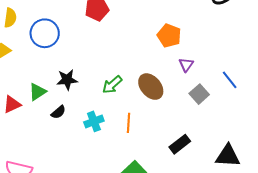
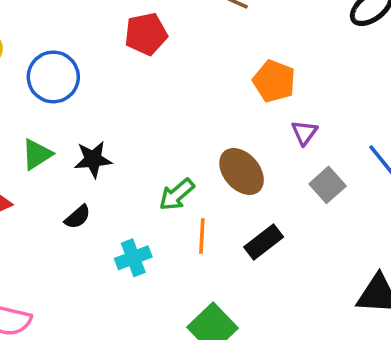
green arrow: (112, 85) -> (177, 195), moved
green triangle: (37, 92) -> (37, 154), moved
cyan cross: (94, 121) -> (133, 258), moved
black rectangle: (180, 144) -> (264, 242), moved

